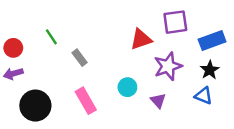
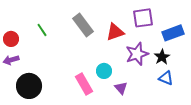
gray rectangle: (80, 58) -> (83, 25), moved, size x1.6
black star: (210, 70) -> (162, 57), moved
pink rectangle: (86, 101) -> (84, 84), moved
purple triangle: (158, 101) -> (121, 88), moved

